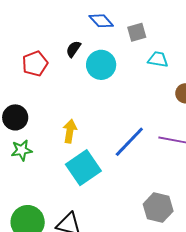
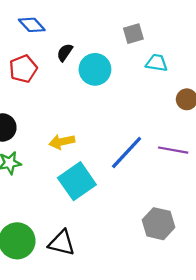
blue diamond: (101, 21) -> (32, 25), moved
yellow arrow: (70, 131) -> (62, 142), turned -110

